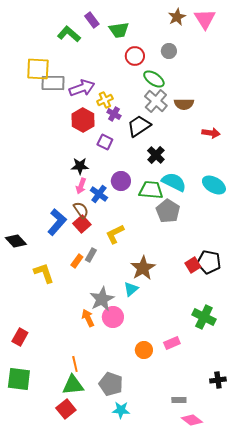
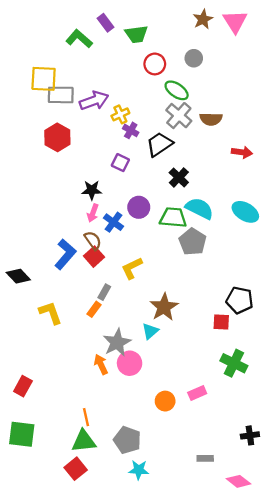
red hexagon: (83, 120) -> (57, 137), moved
orange rectangle: (77, 261) -> (94, 309), moved
red square: (193, 265) -> (221, 322), moved, turned 35
pink diamond: (192, 420) -> (238, 481), moved

